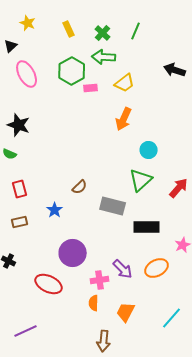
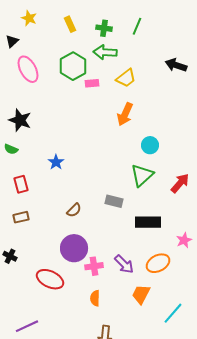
green cross: (103, 33) -> (104, 28), turned -35
brown semicircle: (80, 187) -> (74, 210), moved
gray rectangle: (113, 206) -> (114, 201), size x0.7
blue star: (55, 210) -> (56, 162), moved
pink cross: (100, 280) -> (94, 266), moved
orange trapezoid: (126, 312) -> (141, 294), moved

